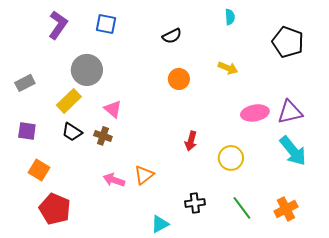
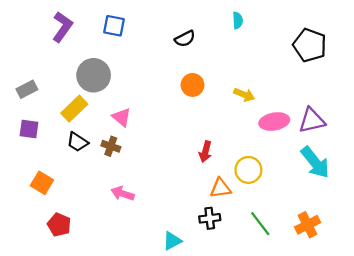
cyan semicircle: (230, 17) -> (238, 20), moved
yellow arrow: (228, 68) -> (244, 95), moved
purple square: (27, 131) -> (29, 129), moved
orange triangle: (144, 175) -> (220, 188), moved, turned 30
red pentagon: (55, 209) -> (59, 225), size x0.7

